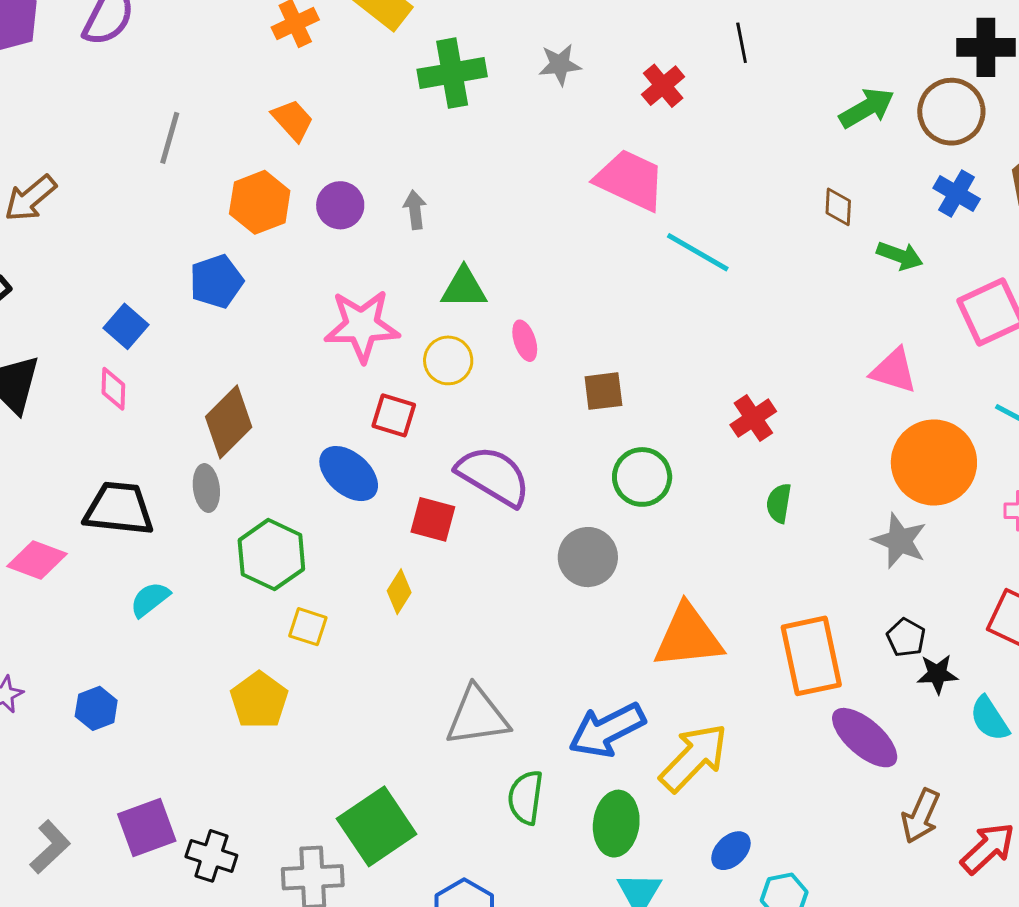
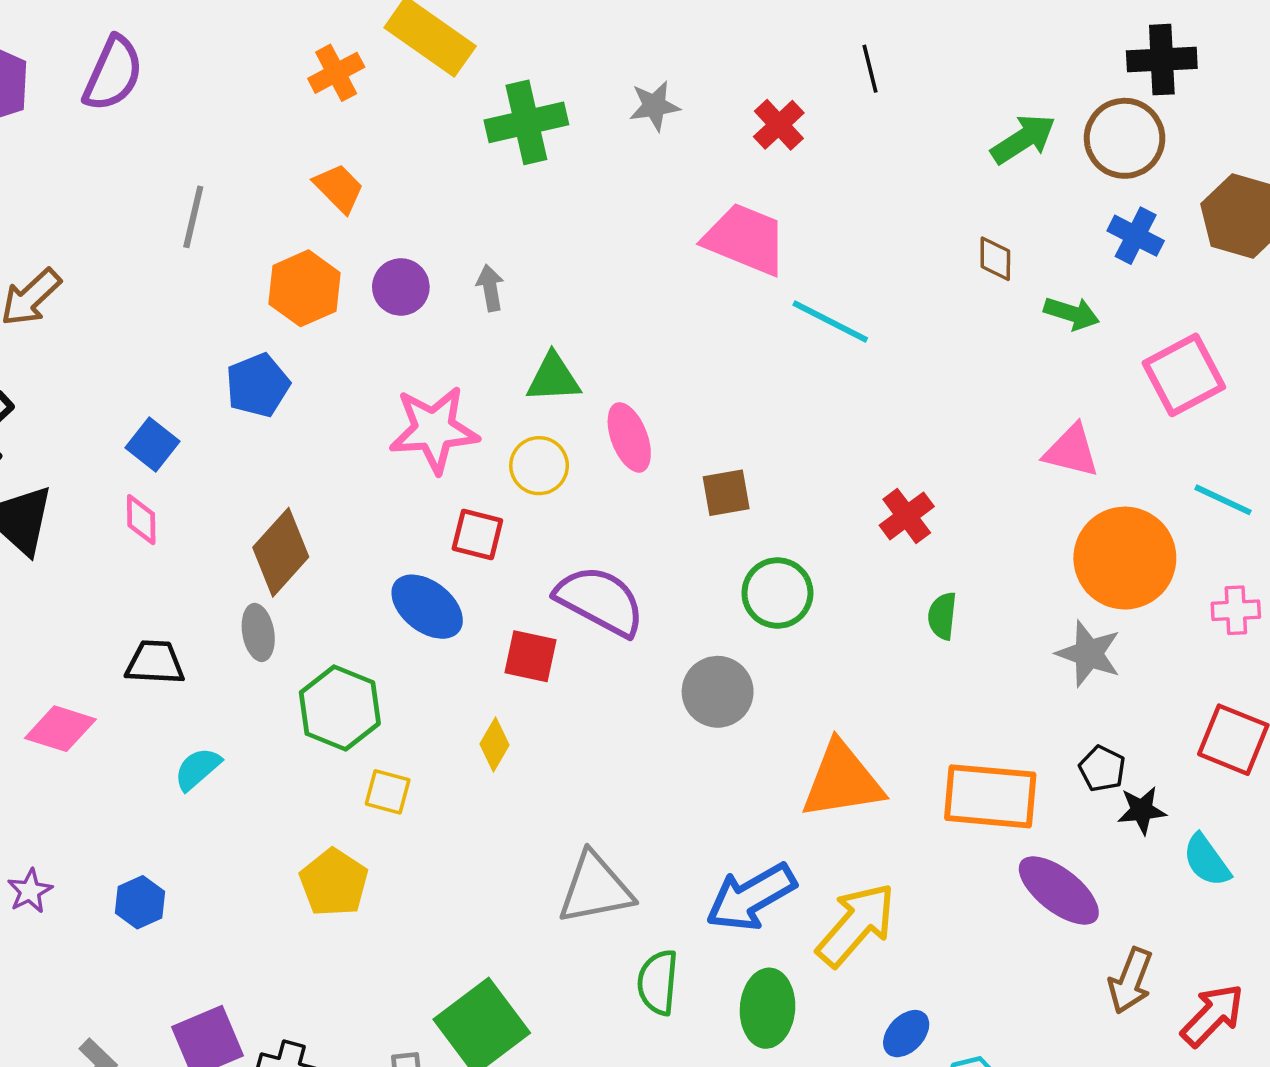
pink ellipse: (525, 341) -> (629, 437), size x1.4
black trapezoid: (119, 509) -> (155, 662), size x0.7
orange rectangle: (811, 656) -> (990, 796), turned -70

